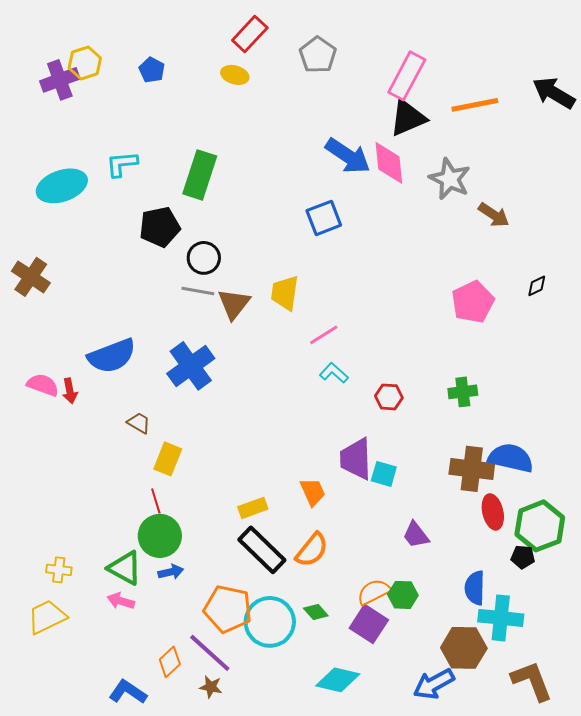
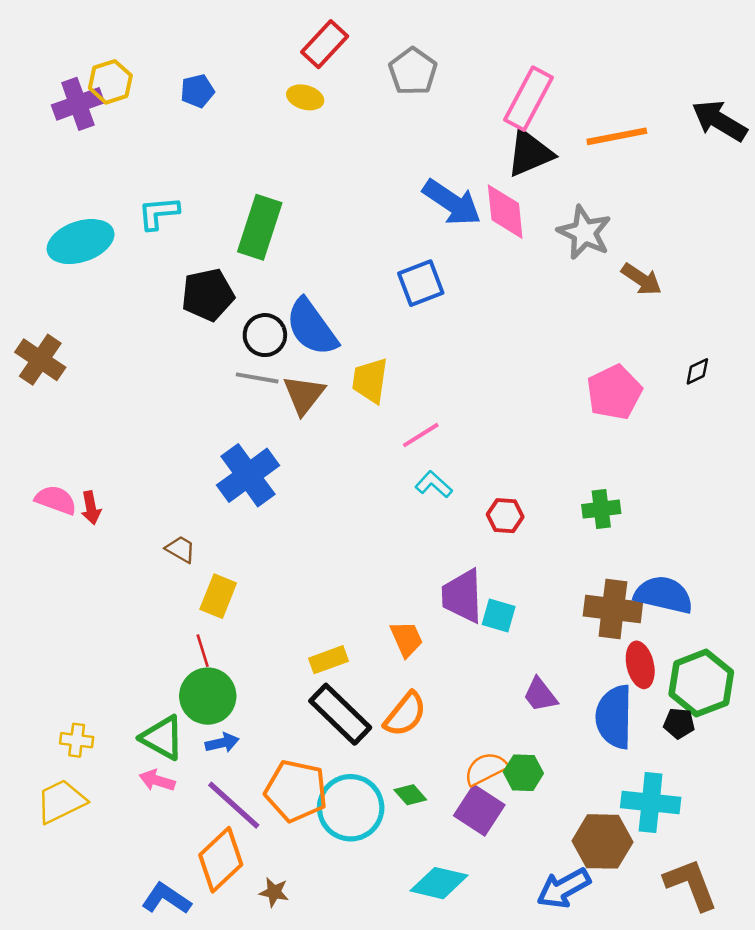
blue pentagon: (152, 70) -> (197, 91), turned 30
blue semicircle: (112, 356) -> (312, 327), moved, turned 75
blue semicircle: (475, 588) -> (614, 717), moved, size x1.4
purple line: (210, 653) -> (234, 805), moved
orange diamond: (170, 662) -> (221, 860), size x1.6

